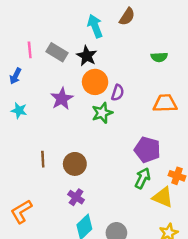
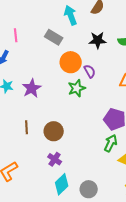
gray rectangle: (57, 52) -> (54, 37), moved
black star: (87, 56) -> (98, 40), moved, turned -30
purple semicircle: (118, 93) -> (90, 71), turned -48
purple star: (62, 99) -> (32, 88), moved

